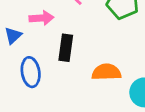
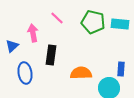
pink arrow: (41, 18) -> (33, 33), turned -96

